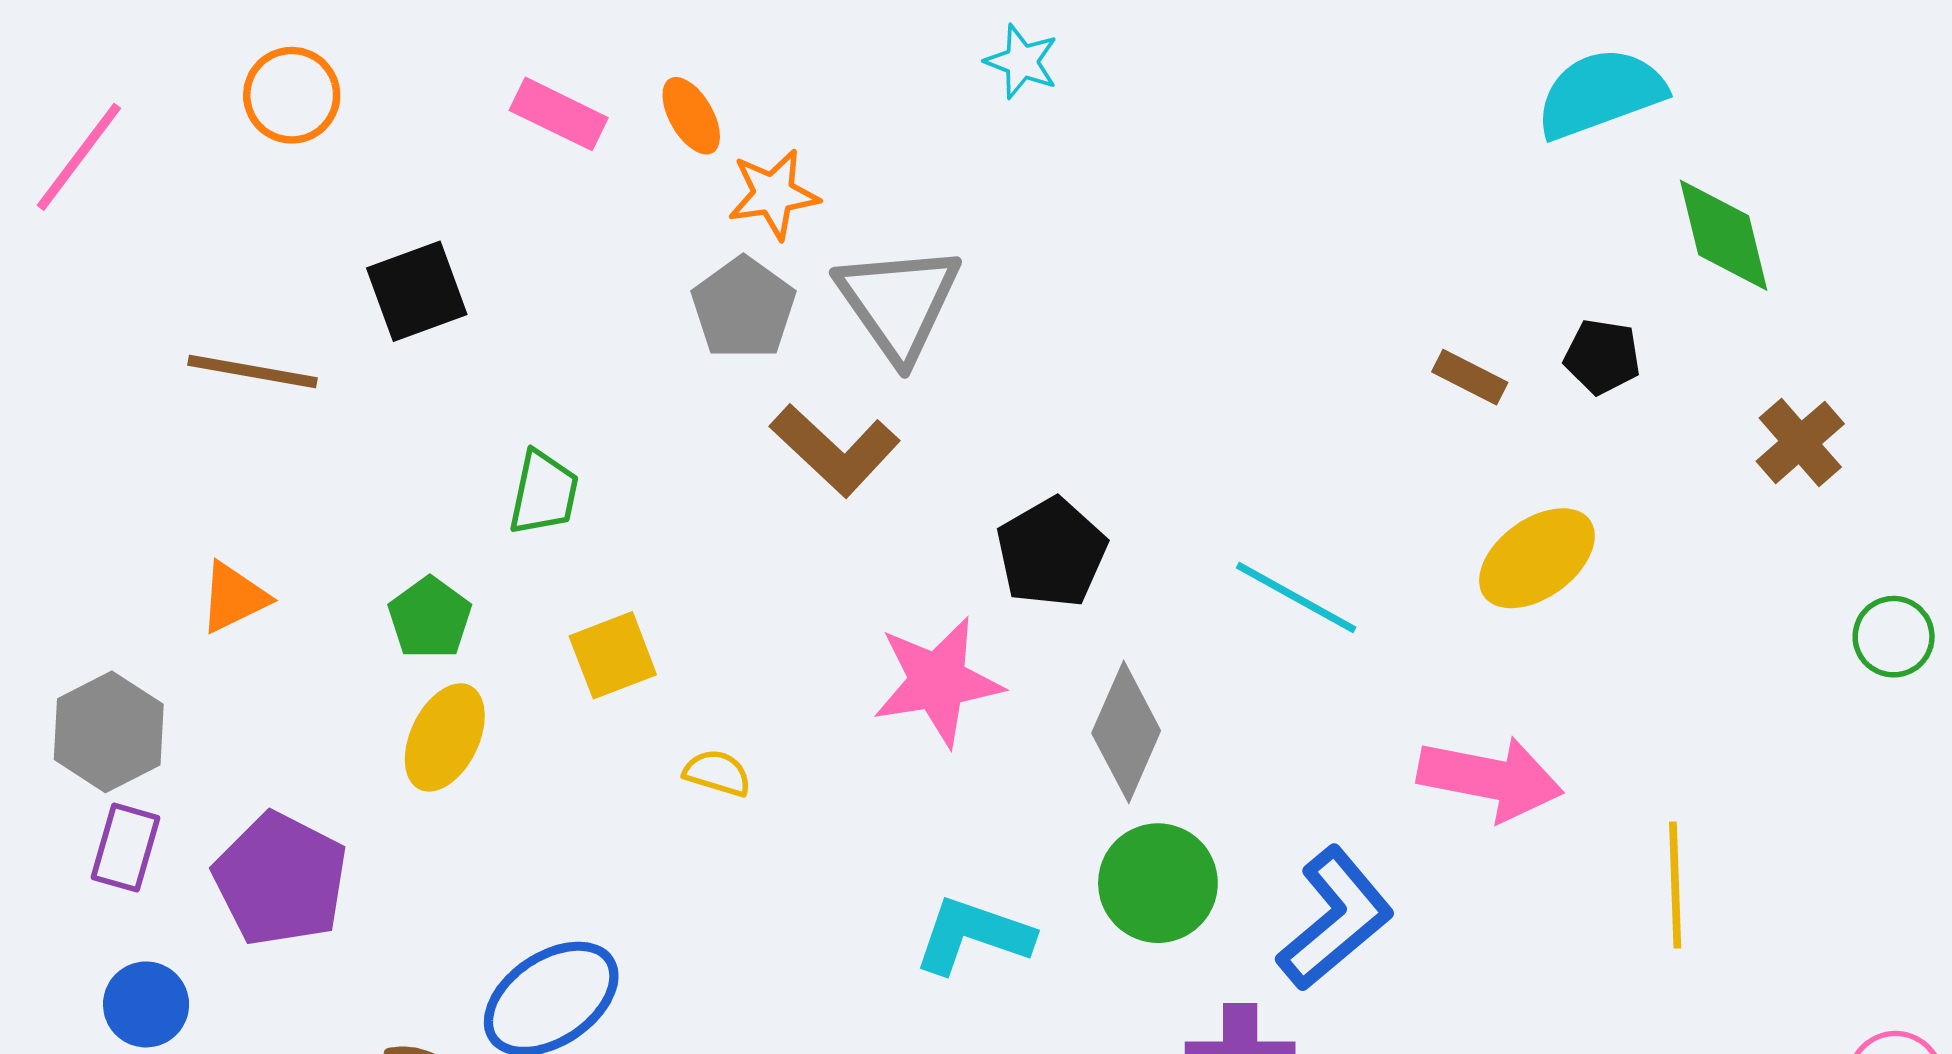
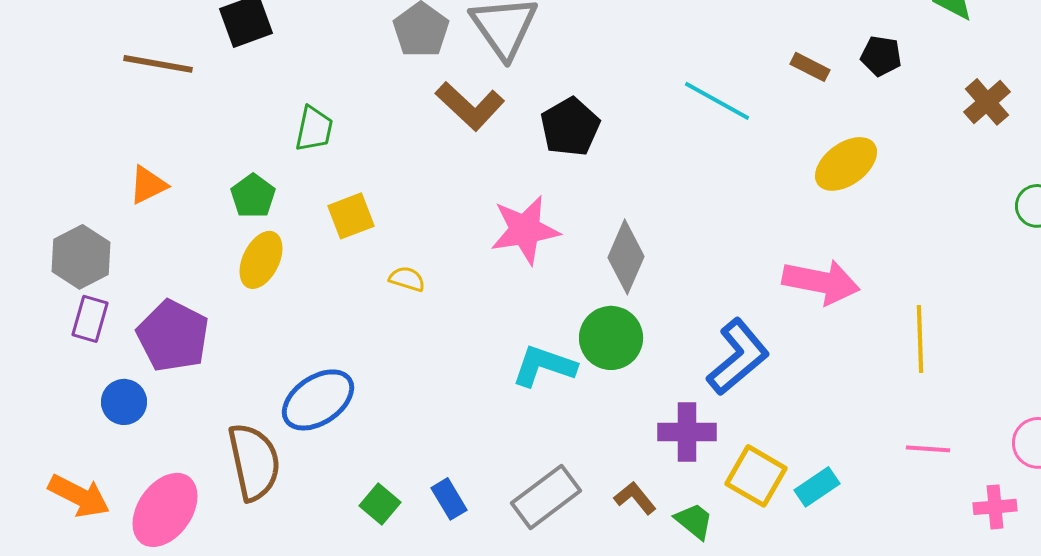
black pentagon: (1052, 553) -> (570, 127), moved
cyan line: (1296, 597) -> (717, 101), moved
green circle: (1158, 883) -> (611, 338), moved
blue circle: (146, 1004) -> (124, 402), moved

